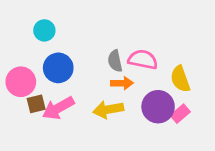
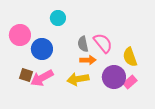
cyan circle: (44, 30) -> (58, 18), moved
pink semicircle: (143, 60) -> (103, 43), turned 40
pink circle: (21, 82) -> (20, 35), moved
brown square: (36, 104) -> (26, 75), turned 32

